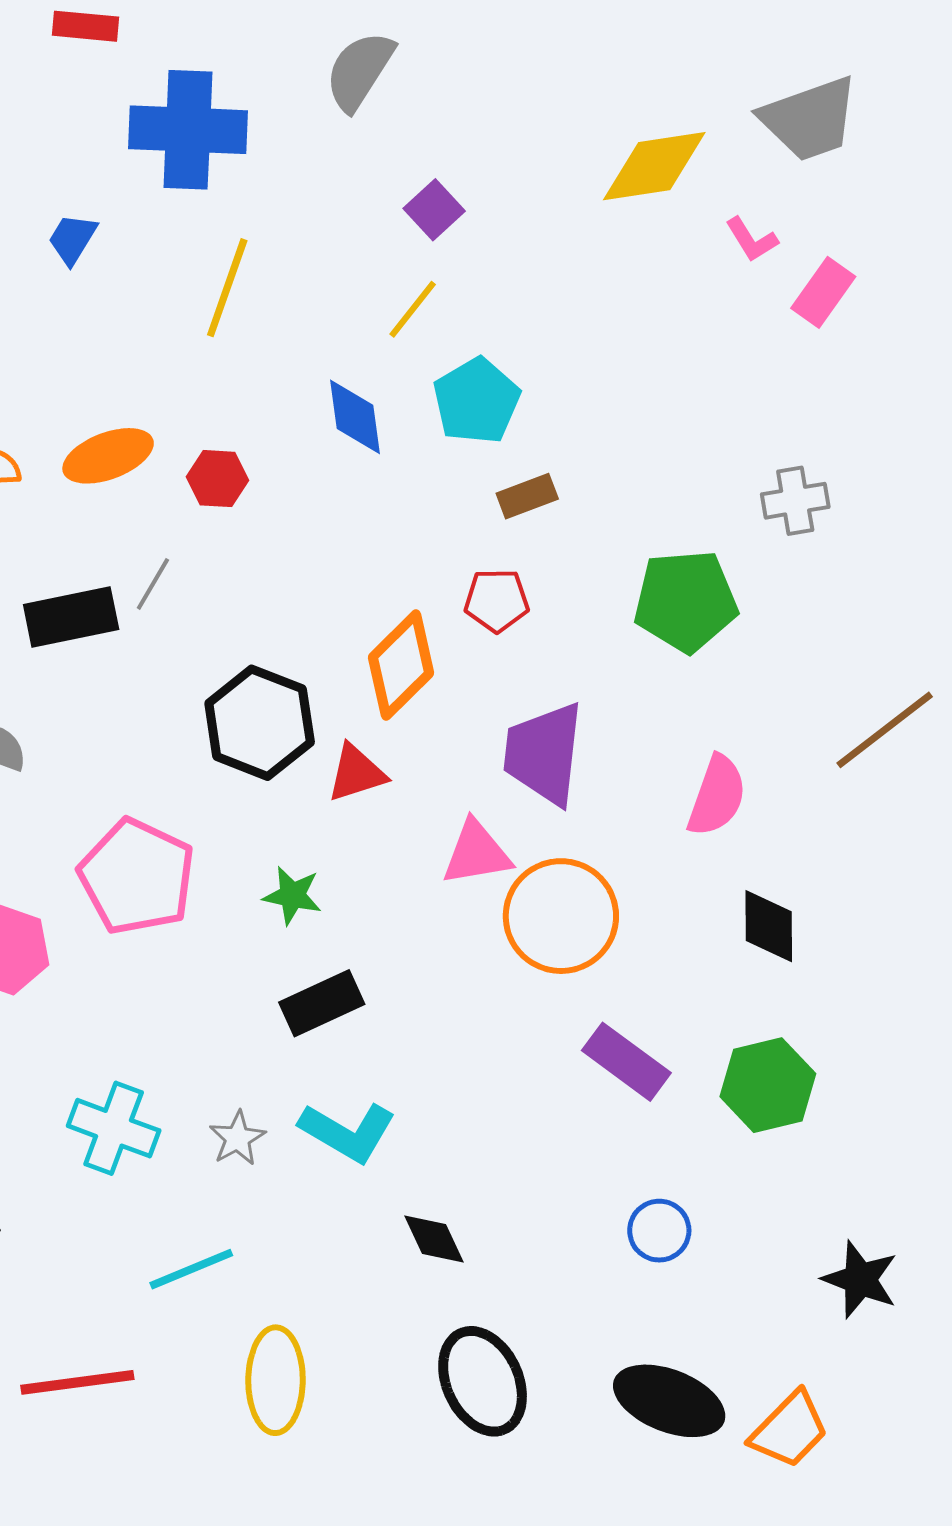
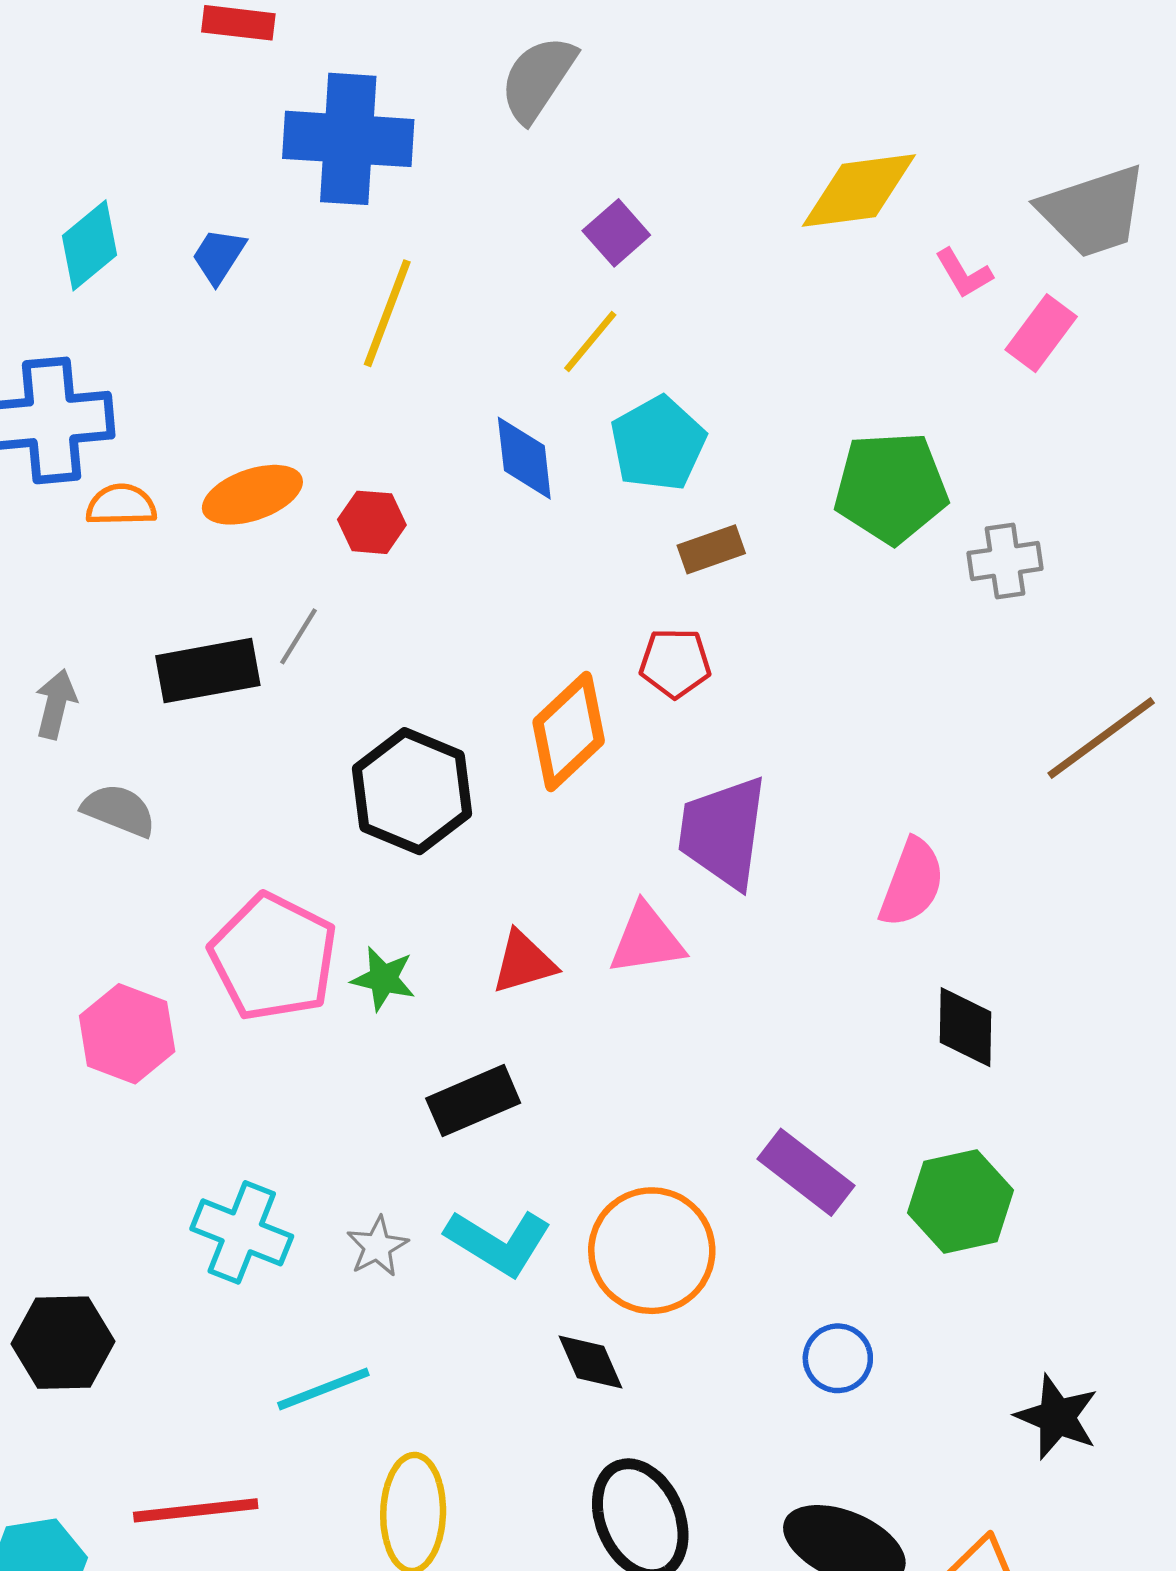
gray trapezoid: (809, 119) -> (1093, 211), moved
green pentagon: (686, 601) -> (891, 487), moved
brown line: (885, 730) -> (1101, 738), moved
red triangle: (356, 773) -> (524, 962), moved
green star: (292, 895) -> (383, 979), moved
orange circle: (561, 916) -> (652, 1251), moved

